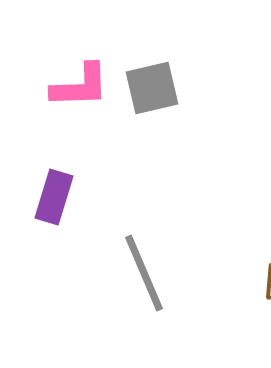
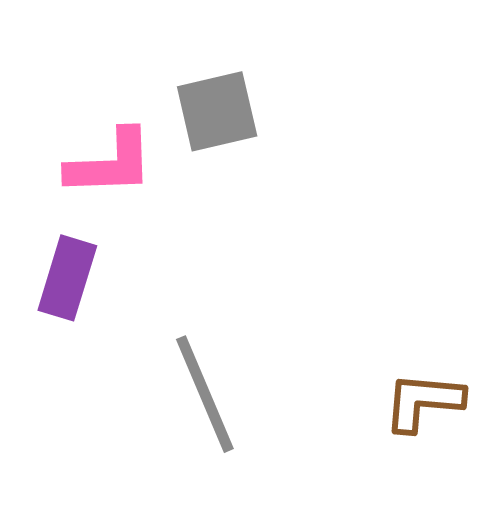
pink L-shape: (80, 86) -> (110, 163), moved

